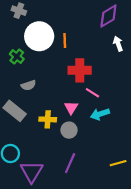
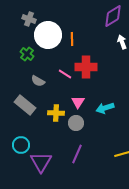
gray cross: (19, 11) -> (29, 19), moved
gray semicircle: (28, 85) -> (38, 81), turned 48
pink line: (92, 93) -> (65, 74), moved

